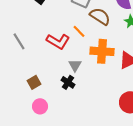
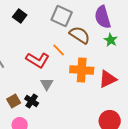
gray triangle: (75, 65) -> (47, 84), moved
black cross: (68, 82) -> (32, 101), moved

